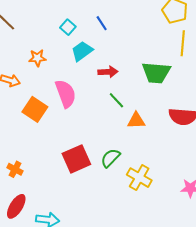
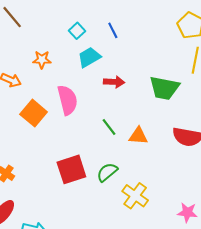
green line: (116, 100) -> (109, 127), moved

